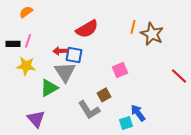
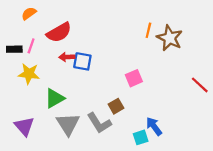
red semicircle: (87, 29) -> (59, 32), moved
gray triangle: (65, 72) -> (68, 124), moved
purple triangle: (36, 119) -> (24, 126), moved

